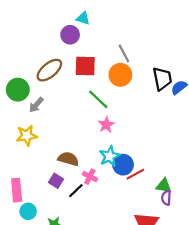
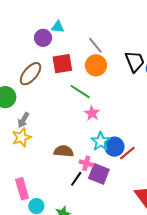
cyan triangle: (83, 18) -> (58, 27), moved
gray arrow: (36, 105) -> (23, 120), moved
purple square: (56, 181) -> (99, 174), moved, size x1.5

